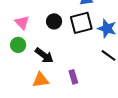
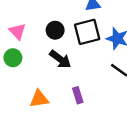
black arrow: (44, 56) -> (60, 59), moved

